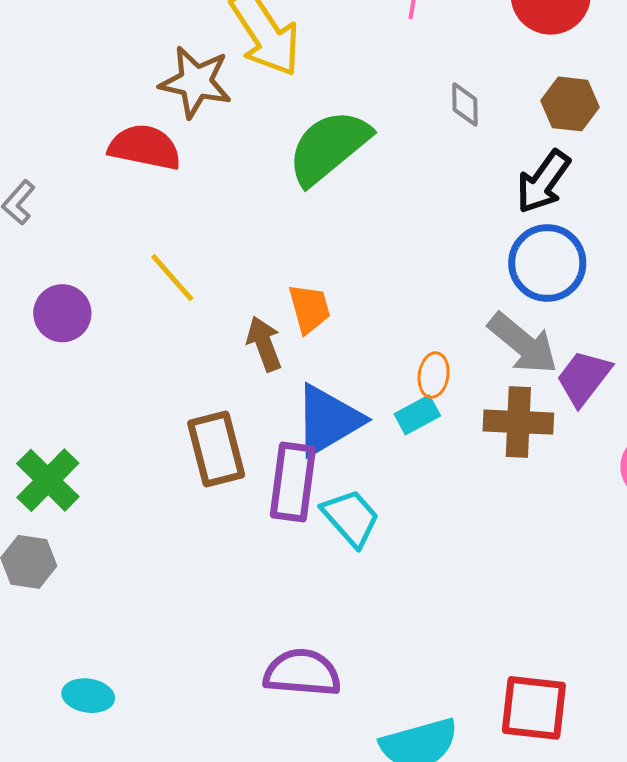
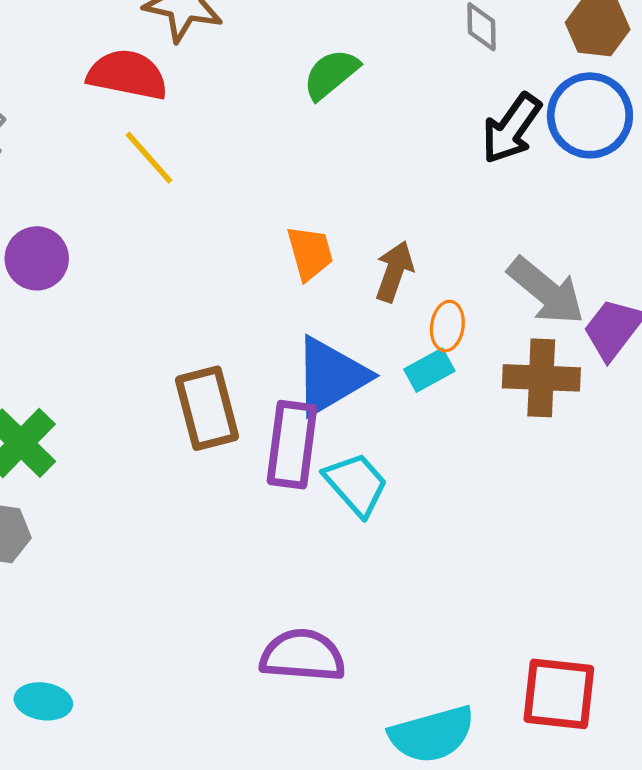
green semicircle: (329, 147) -> (331, 74), size x0.6
black arrow: (543, 182) -> (511, 128), moved
blue circle: (547, 263) -> (590, 115), moved
yellow line: (172, 278) -> (149, 158), moved
brown arrow: (264, 344) -> (394, 271), moved, turned 40
cyan ellipse: (88, 696) -> (43, 701), moved

